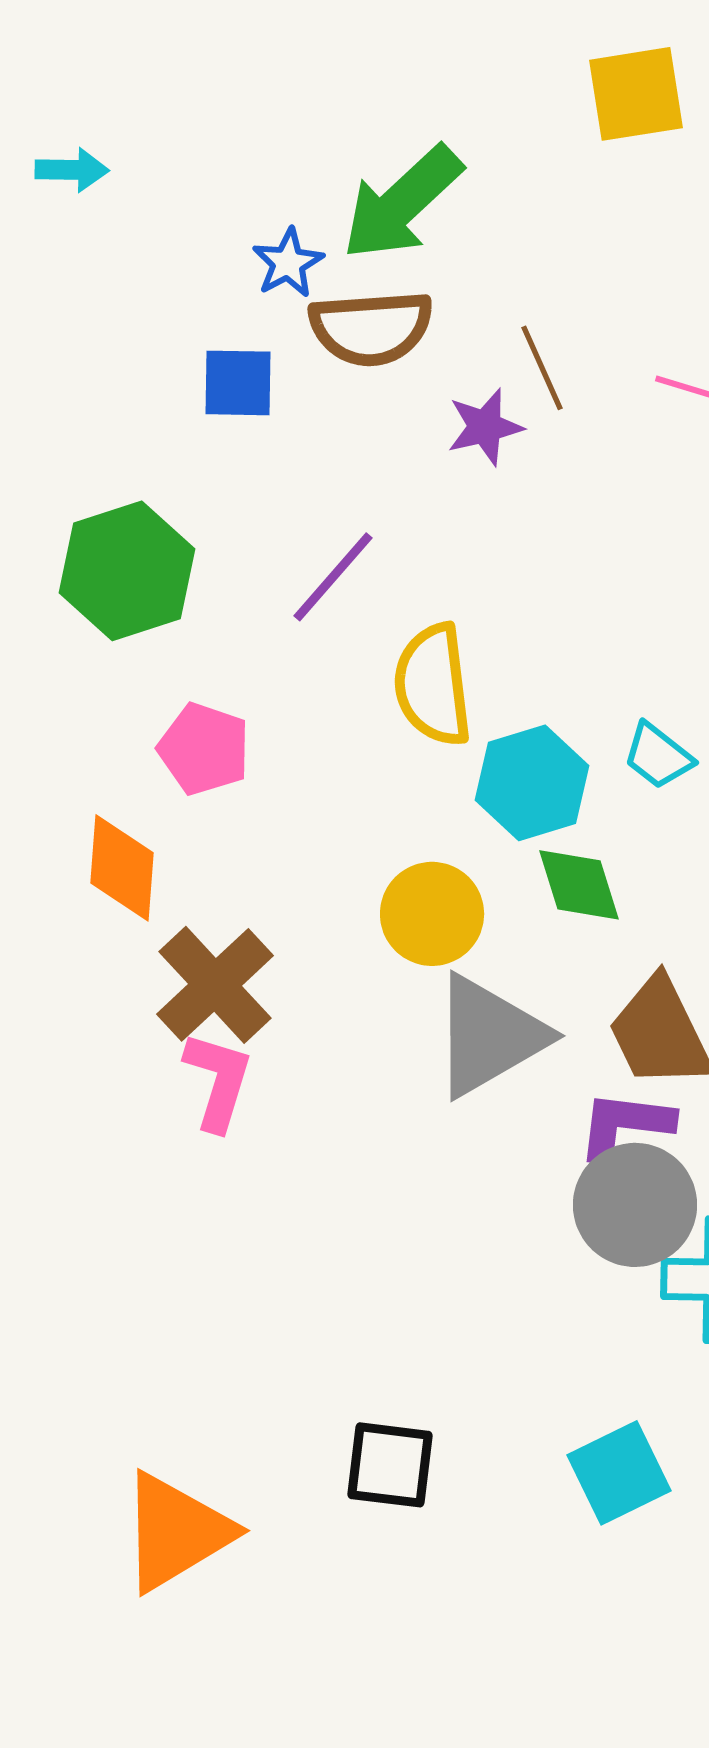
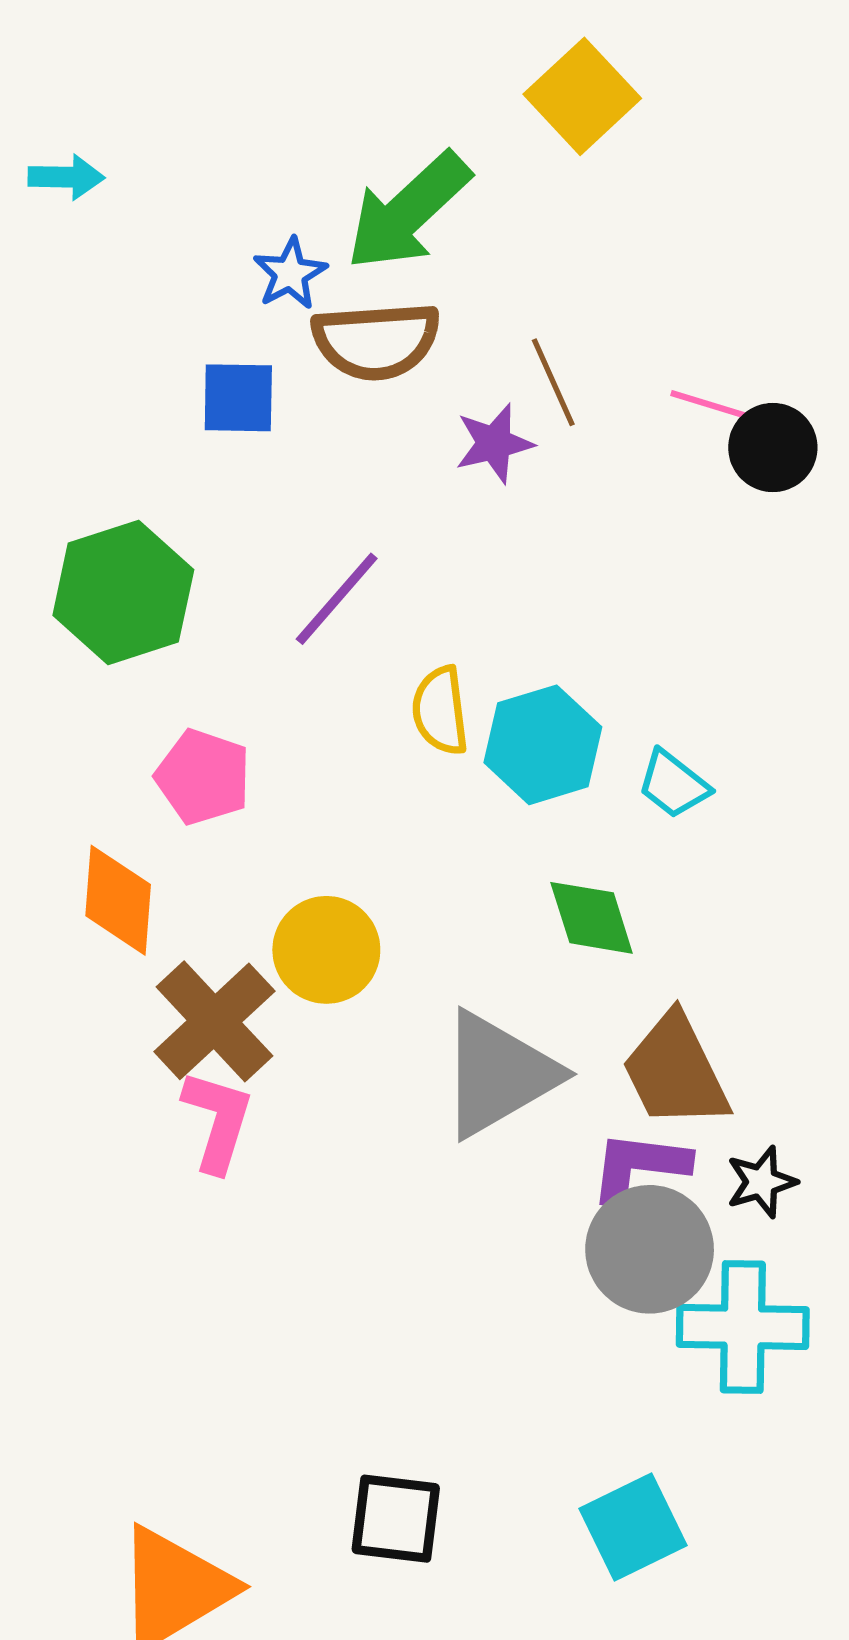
yellow square: (636, 94) -> (582, 96), moved, turned -34
yellow semicircle: (433, 685) -> (440, 711), size x0.7
cyan hexagon: (532, 783) -> (543, 745), moved
yellow circle: (432, 914) -> (326, 950), moved

